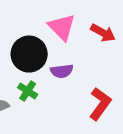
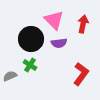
red arrow: (103, 33) -> (83, 24), turned -108
purple semicircle: (62, 71) -> (59, 43), moved

